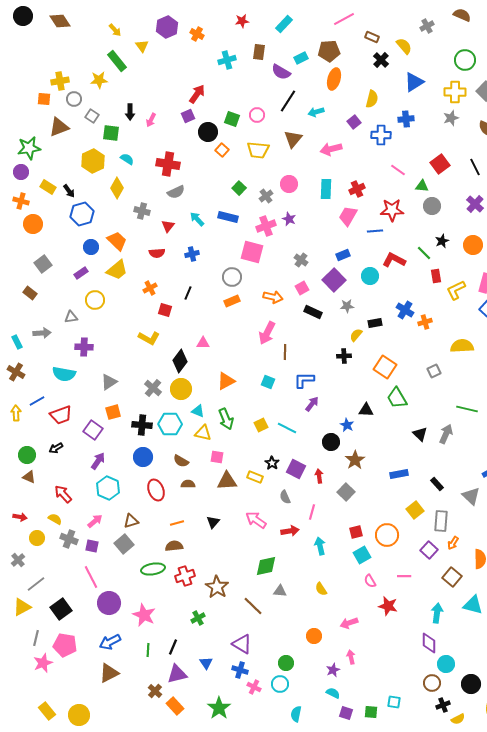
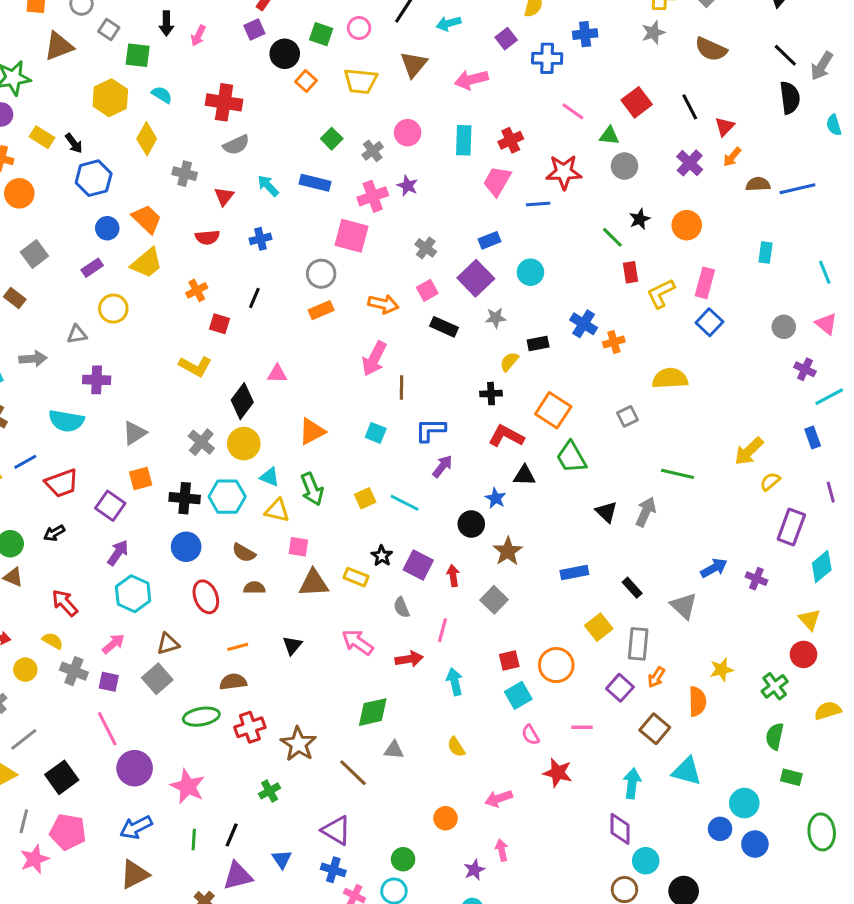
red L-shape: (394, 260) -> (506, 436), moved

